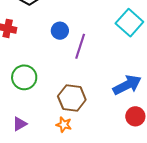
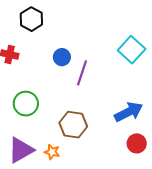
purple triangle: (20, 124) -> (21, 150), size x1.8
orange star: (64, 125) -> (52, 152), moved

